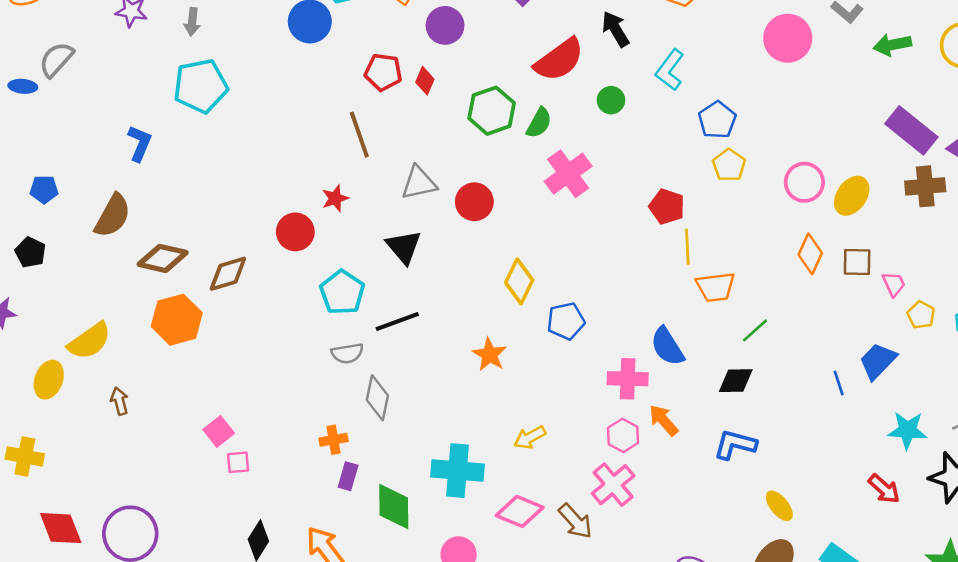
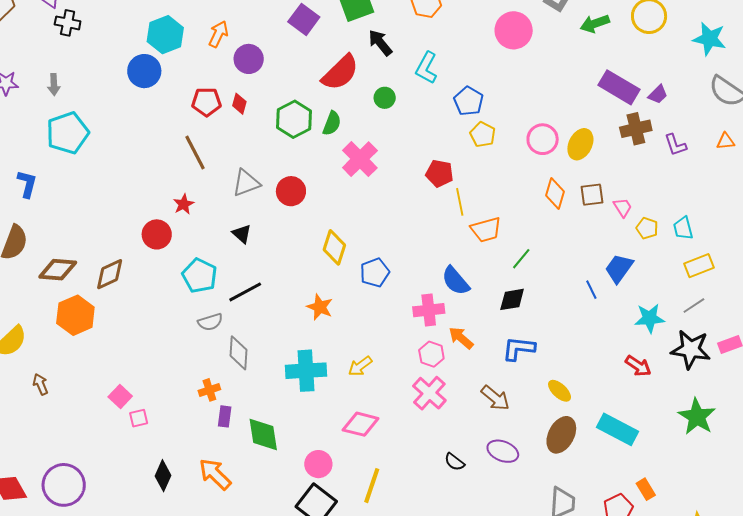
black triangle: (404, 247) -> (242, 234), size x0.7
cyan cross: (457, 471) -> (306, 371), moved
brown arrow: (575, 521) -> (495, 398), moved

